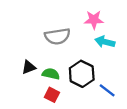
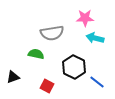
black triangle: (29, 67) -> (13, 77), moved
green semicircle: (51, 74) -> (36, 54), moved

